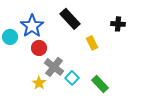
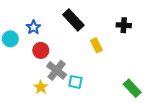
blue star: (32, 26) -> (33, 27), size x0.6
cyan square: (72, 78) -> (75, 82), turned -32
green rectangle: (100, 84) -> (132, 88), moved

